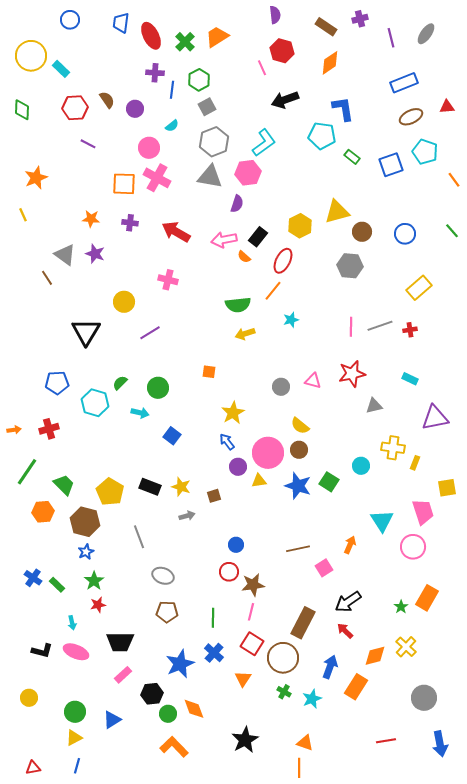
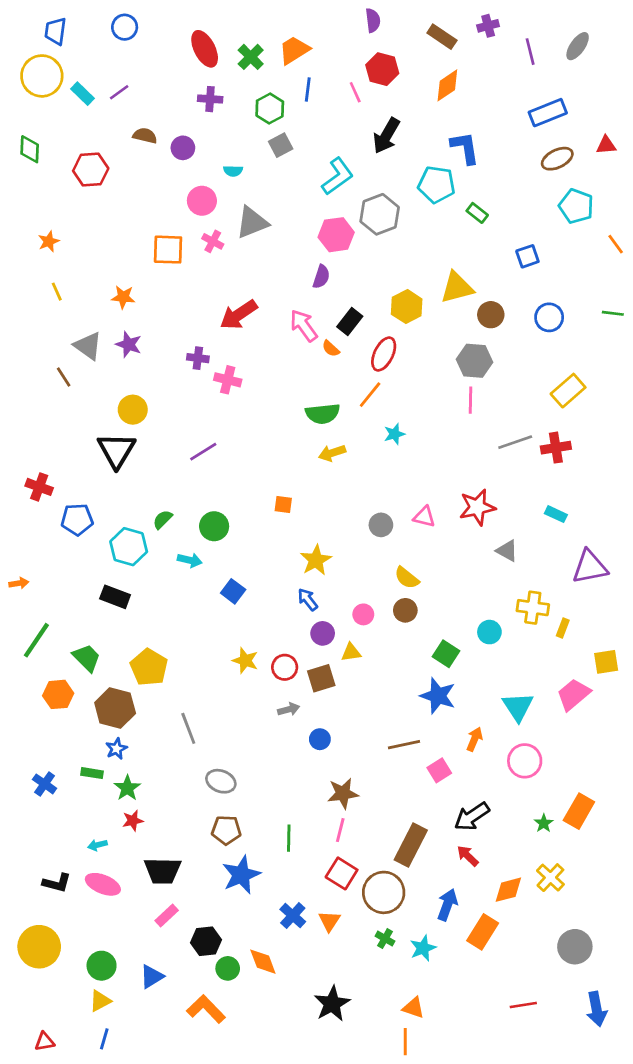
blue circle: (70, 20) -> (125, 27), moved
blue trapezoid: (121, 23) -> (55, 31), moved
blue line: (172, 90) -> (308, 90), moved
brown semicircle: (107, 100) -> (145, 136), turned -42
black arrow: (285, 100) -> (386, 136), turned -40
red hexagon: (75, 108) -> (91, 170), moved
cyan semicircle: (172, 126) -> (233, 171), turned 40
gray hexagon: (214, 142) -> (380, 214), moved
cyan L-shape: (264, 143) -> (338, 176), moved
purple line: (88, 144) -> (119, 92), moved, turned -63
blue square: (391, 165) -> (527, 256), moved, size x0.7
gray triangle: (210, 177) -> (252, 222), moved, turned -32
orange star: (36, 178) -> (49, 241), size x0.7
pink cross: (157, 178) -> (213, 241), size x0.6
yellow line: (23, 215) -> (57, 292), moved
purple cross: (130, 223) -> (198, 358), moved
green line: (452, 231) -> (613, 313), turned -42
red arrow: (176, 232) -> (239, 315), turned -64
pink arrow: (224, 240) -> (304, 326), turned 65
yellow circle: (124, 302) -> (133, 410), moved
pink line: (351, 327) -> (470, 400), moved
red cross: (410, 330) -> (556, 448), size x1.5
gray triangle: (374, 406) -> (507, 551), turned 42
red cross: (49, 429) -> (39, 487), moved, turned 36
pink circle: (268, 453) -> (363, 614), size x0.5
blue star: (298, 486) -> (438, 696), moved
black rectangle: (150, 487) -> (115, 597), moved
brown square: (214, 496) -> (321, 678), moved, size x1.5
pink trapezoid: (423, 512) -> (574, 694), turned -112
gray arrow: (187, 516) -> (289, 709), moved
pink circle: (413, 547) -> (525, 761), moved
red circle: (229, 572) -> (285, 667), moved
green rectangle: (57, 585) -> (92, 773), moved, turned -35
cyan arrow: (72, 623) -> (97, 845), turned 88
blue cross: (214, 653) -> (293, 916), moved
blue star: (180, 664) -> (241, 875), moved
yellow circle: (29, 698) -> (39, 947), size x1.8
orange L-shape: (174, 747) -> (206, 1009), moved

